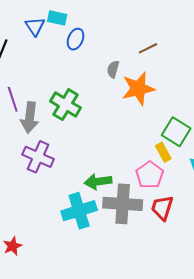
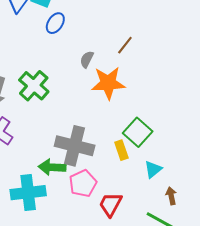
brown line: (148, 48) -> (125, 45), turned -36
pink pentagon: (150, 175) -> (83, 183), moved
gray cross: (123, 204) -> (75, 146), moved

